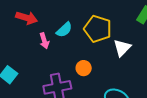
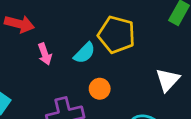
cyan semicircle: (64, 30) -> (84, 53), moved
white triangle: (122, 48) -> (168, 80), moved

